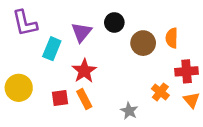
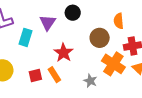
brown circle: (143, 43) -> (100, 38), moved
red star: (84, 71) -> (63, 53), moved
orange cross: (160, 92) -> (113, 64), size x1.6

